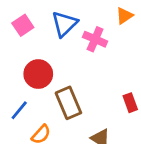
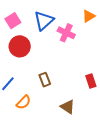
red circle: (38, 74) -> (20, 46), moved
brown rectangle: (68, 103) -> (45, 80), size x0.6

